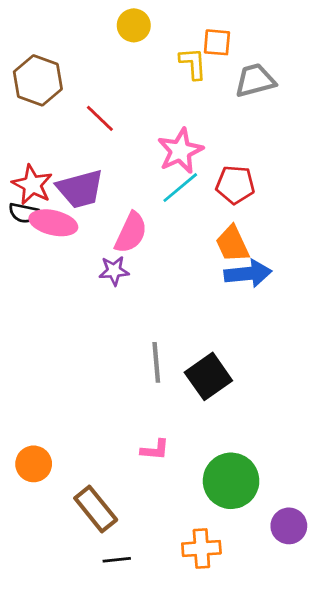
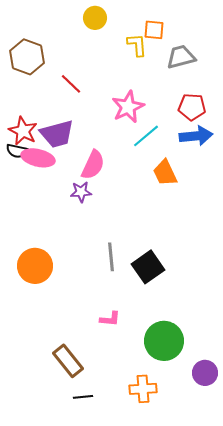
red pentagon: (235, 185) -> (192, 107), moved
cyan line: (180, 188) -> (146, 136), moved
blue arrow: (248, 274) -> (196, 136), moved
orange circle: (34, 464) -> (35, 266), moved, size x1.4

